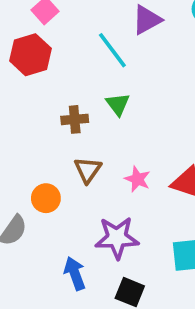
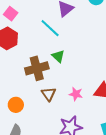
brown cross: (75, 119) -> (37, 68), size x1.6
orange circle: (46, 198) -> (16, 105), moved

